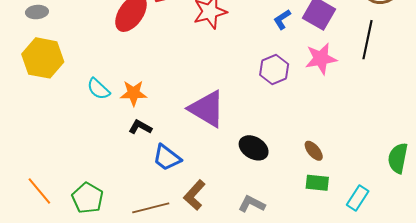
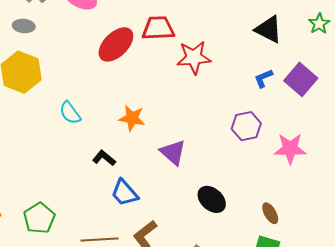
pink star: (321, 59) -> (290, 149), moved
orange star: (134, 93) -> (132, 118), moved
purple triangle: (207, 109) -> (173, 152), size x0.7

